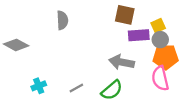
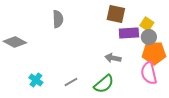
yellow square: (158, 26) -> (147, 24), turned -32
gray arrow: (122, 62) -> (113, 58), size x0.7
cyan cross: (39, 86) -> (36, 80), turned -32

